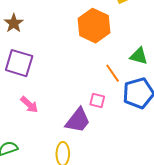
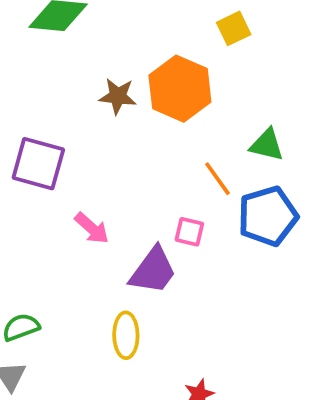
brown star: (14, 23) -> (118, 96), moved, turned -30
pink arrow: (29, 105) -> (92, 228), moved

